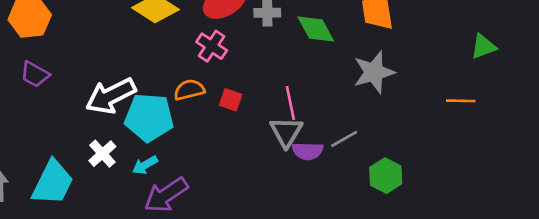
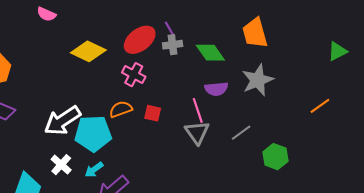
orange line: (461, 101) -> (320, 106), moved, turned -30
purple semicircle: (308, 151) -> (216, 89), moved

